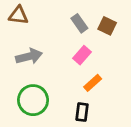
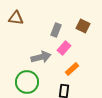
gray rectangle: (79, 23) -> (56, 30), moved, turned 56
gray arrow: (29, 56) -> (41, 57), moved

